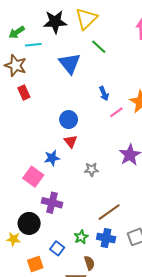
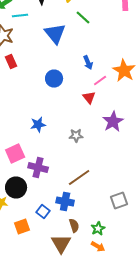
blue circle: (69, 120) -> (54, 78), moved
red triangle: (71, 141) -> (89, 98), moved
pink square: (33, 177) -> (15, 154), moved, turned 30
brown line: (109, 212) -> (79, 178), moved
green star: (81, 237) -> (98, 228), moved
blue cross: (106, 238) -> (65, 202), moved

